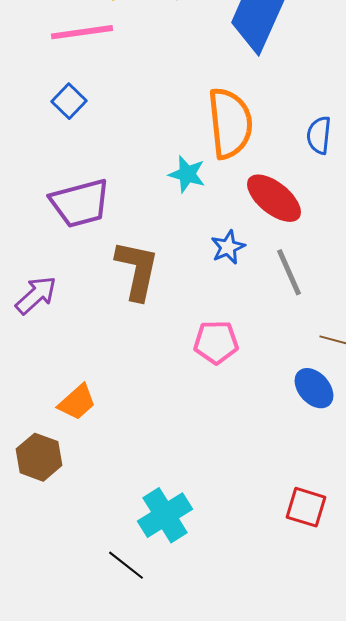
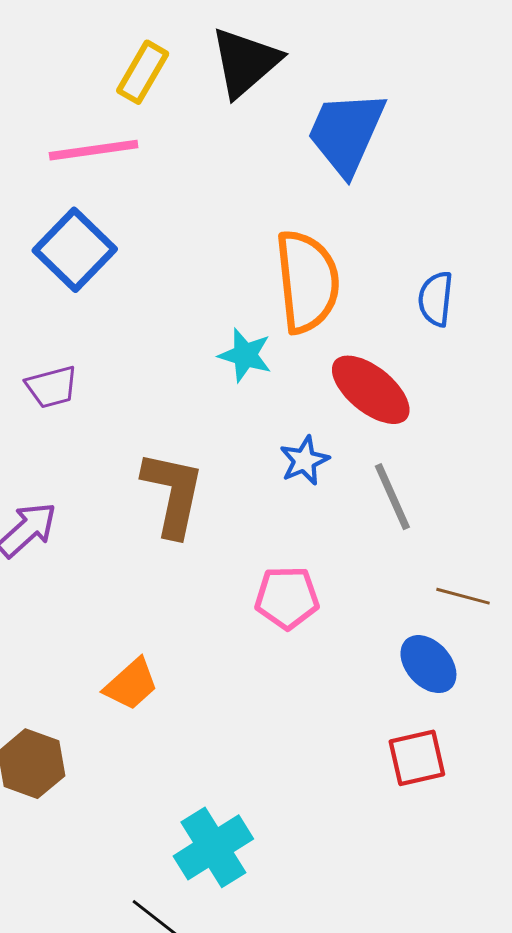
blue square: (69, 101) -> (75, 250), size x1.6
purple trapezoid: (80, 203) -> (52, 387), moved, size x0.6
orange trapezoid: (77, 402) -> (131, 684), moved
red square: (306, 507) -> (417, 758), moved, turned -30

